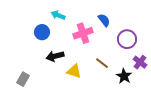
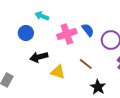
blue semicircle: (104, 20) -> (88, 30), moved
black star: (124, 76) -> (98, 87), moved

